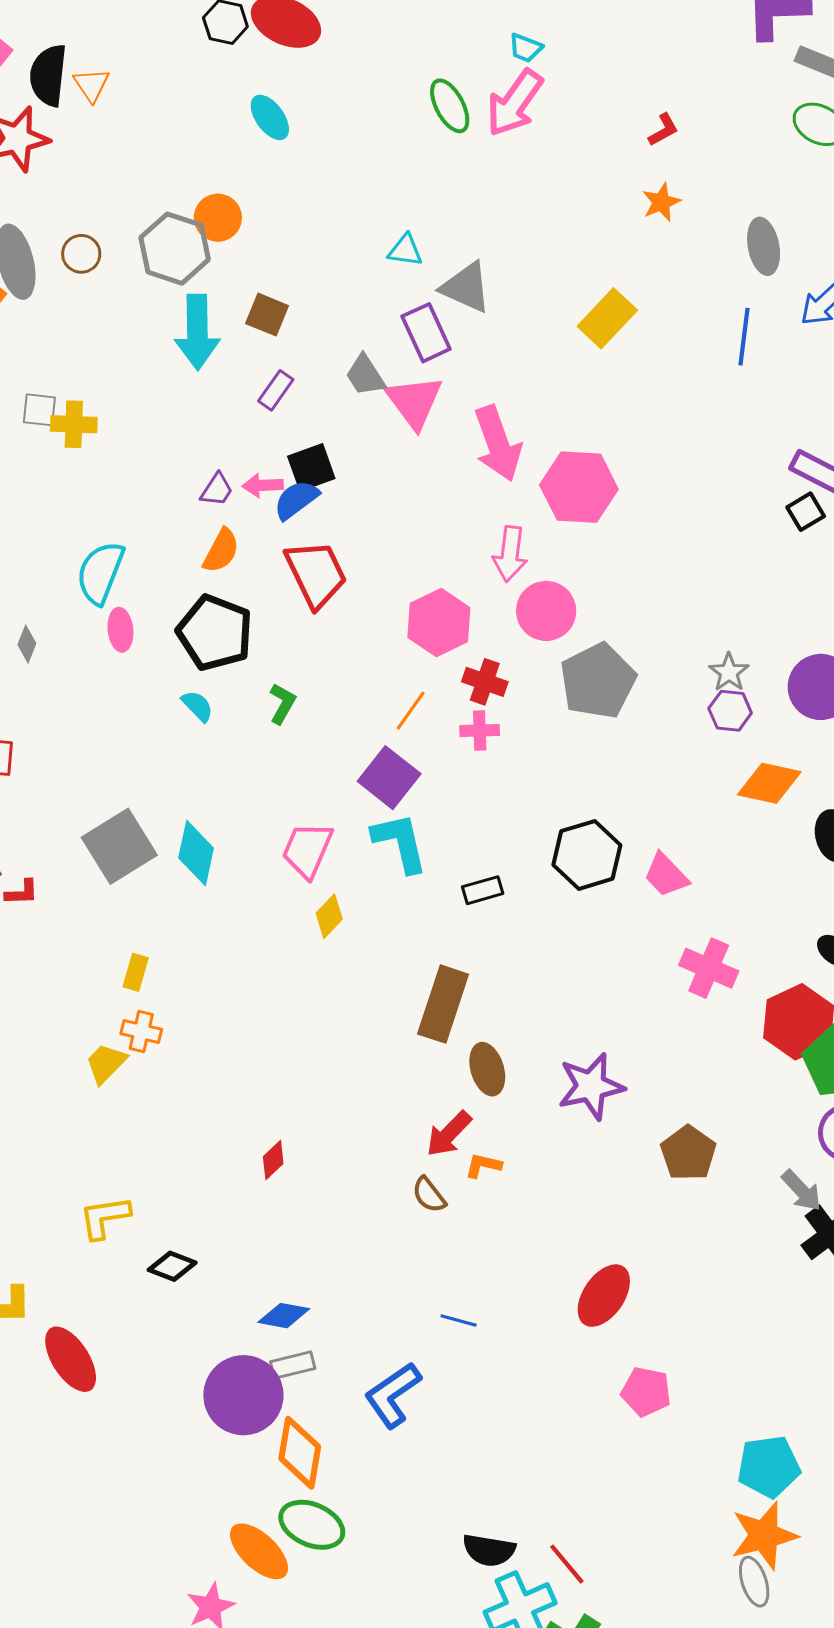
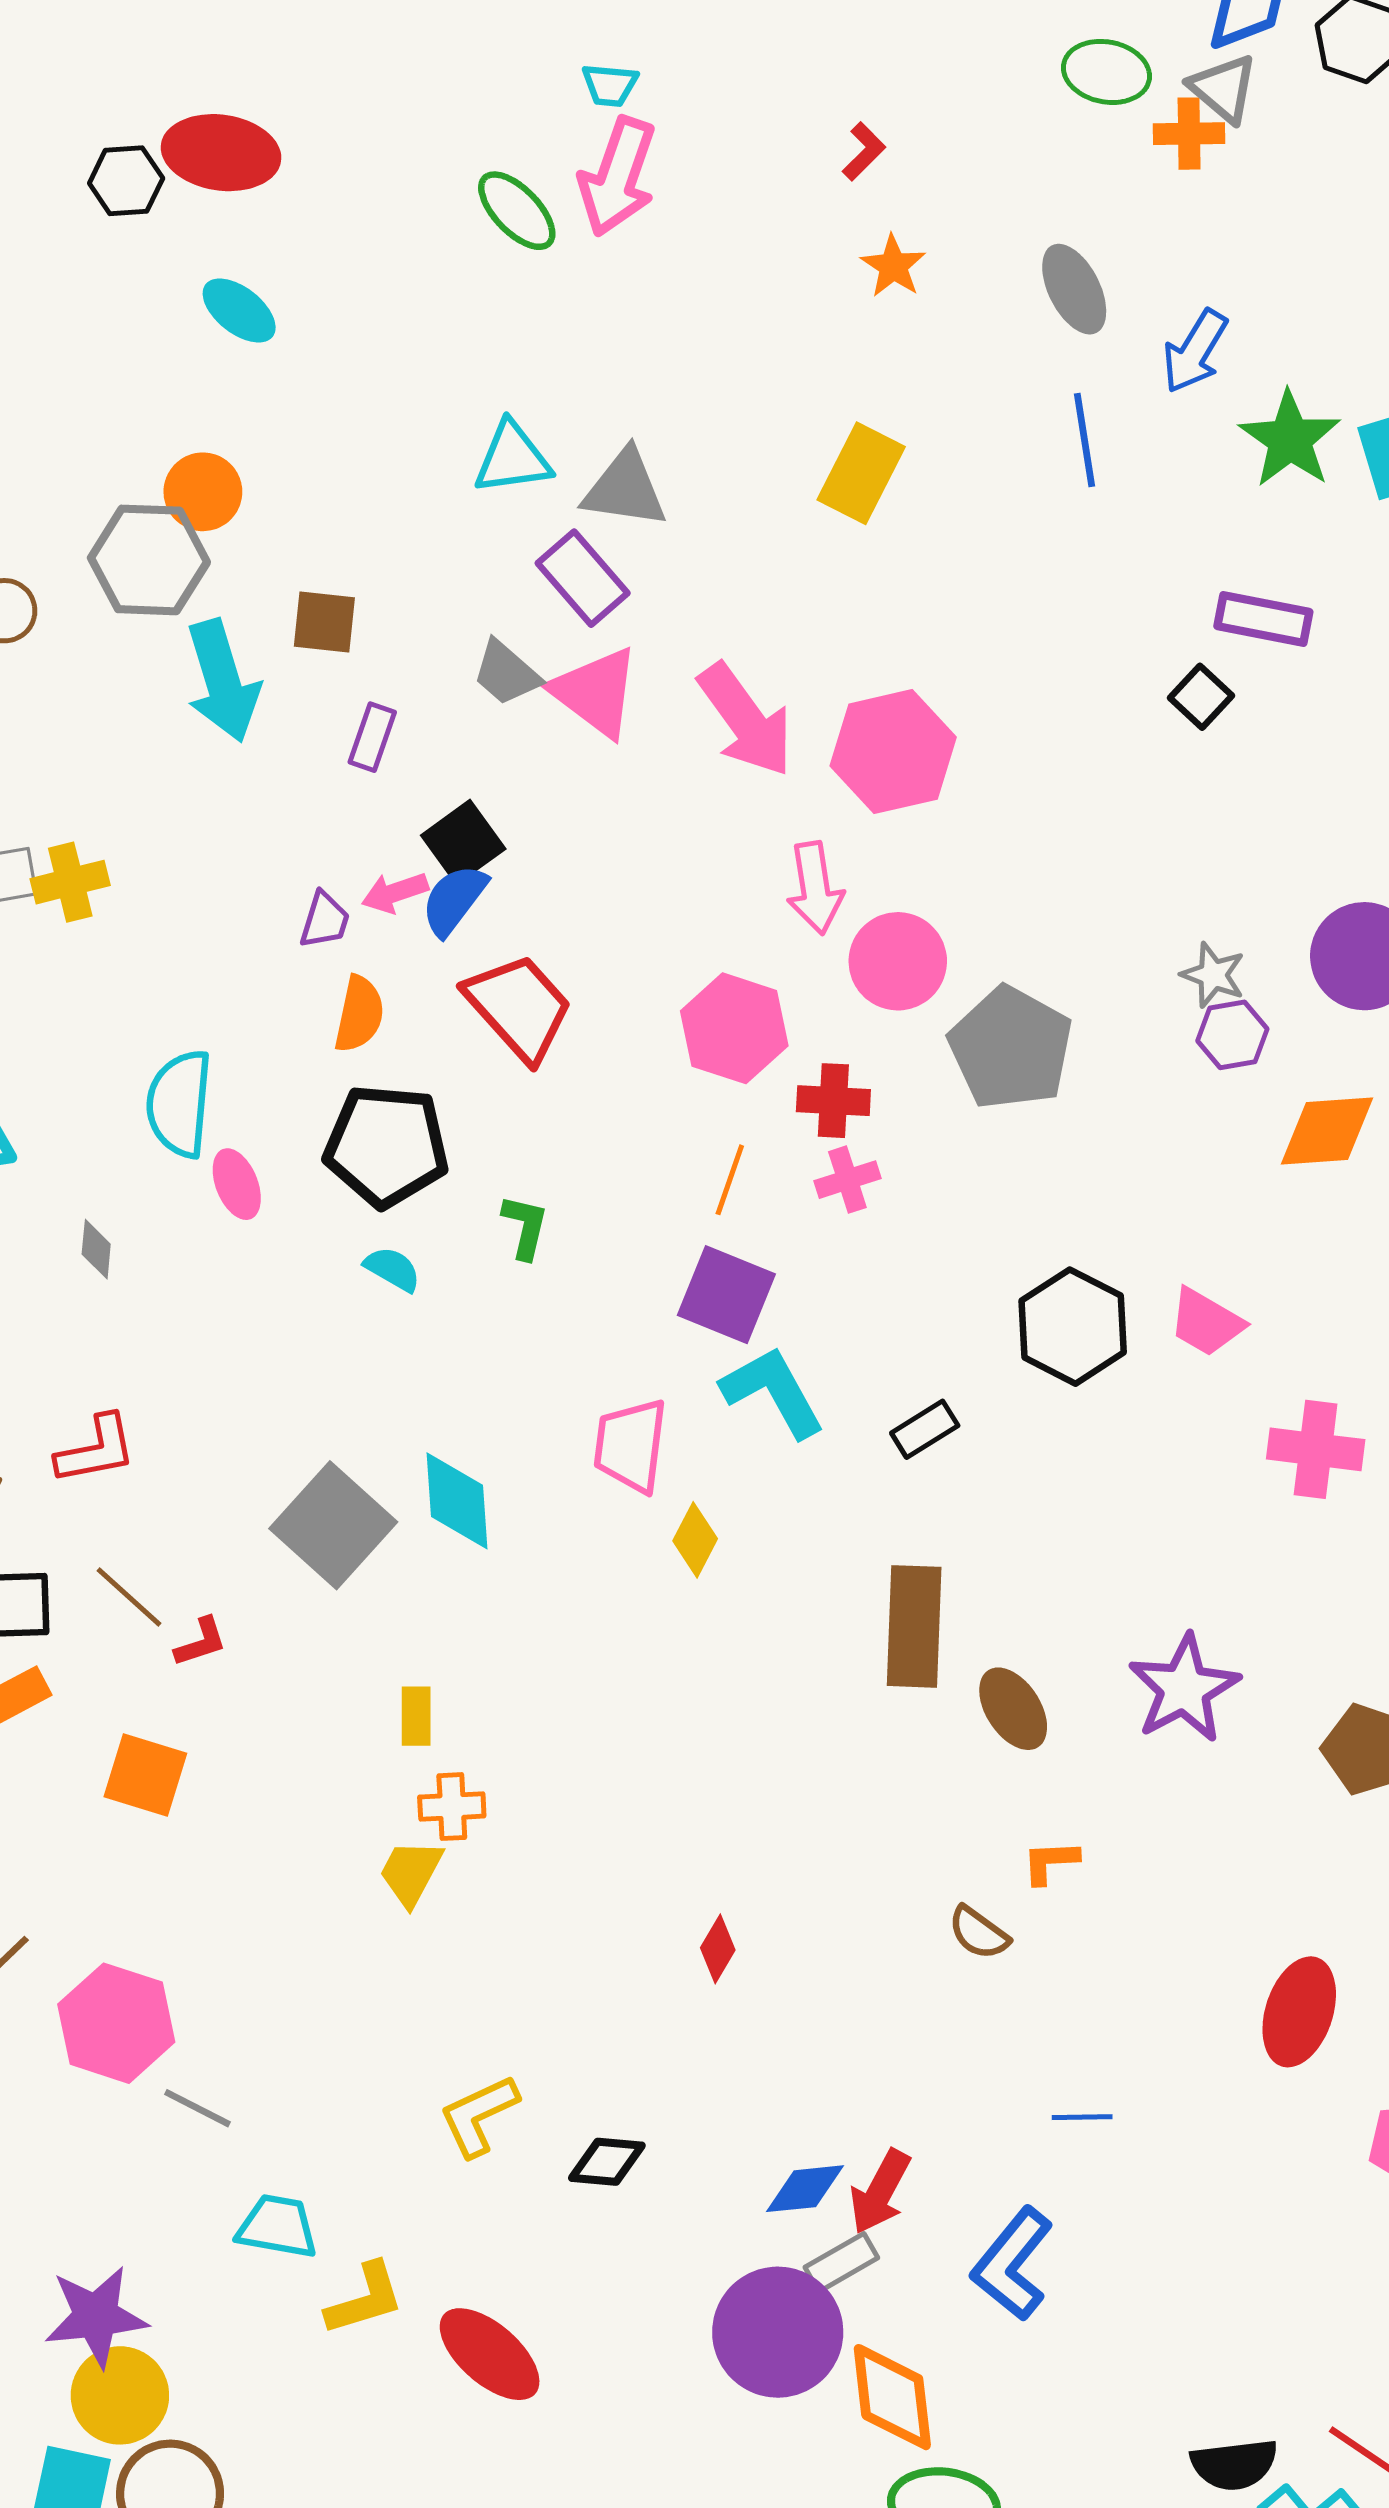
cyan triangle: (405, 250) -> (512, 458), size x1.4
black square: (806, 512) -> (1201, 697), moved
red arrow: (449, 1134) -> (880, 2192), moved

